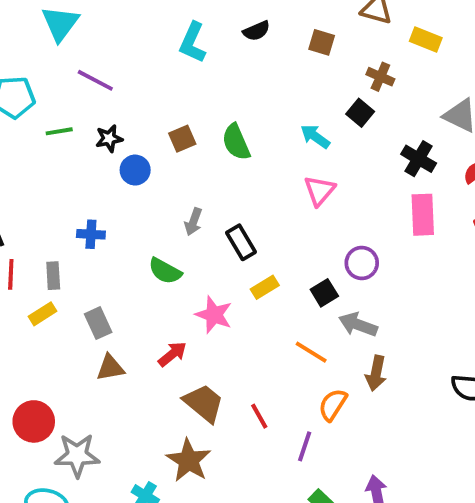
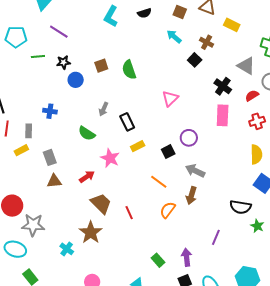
brown square: (322, 42) -> (180, 12), moved
cyan arrow: (315, 137) -> (174, 37), moved
gray arrow: (358, 325) -> (195, 171), moved
purple line: (305, 446) -> (216, 237), moved

